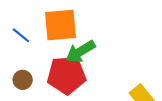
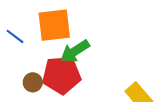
brown circle: (23, 80) -> (33, 82), moved

